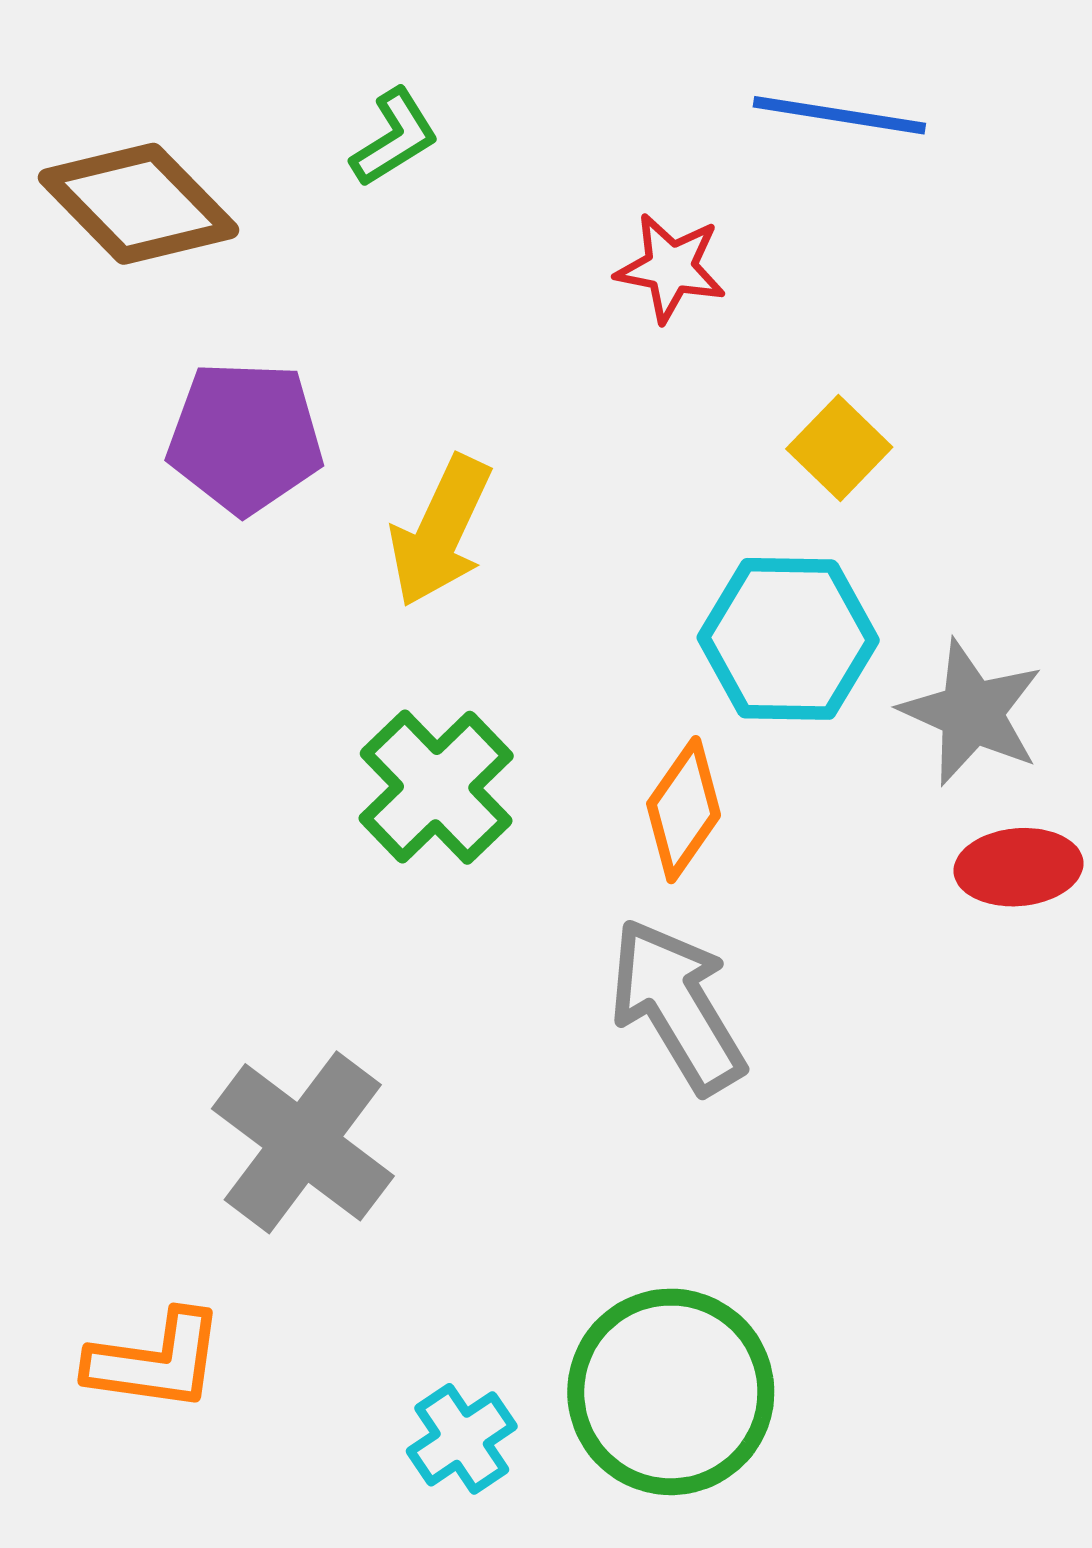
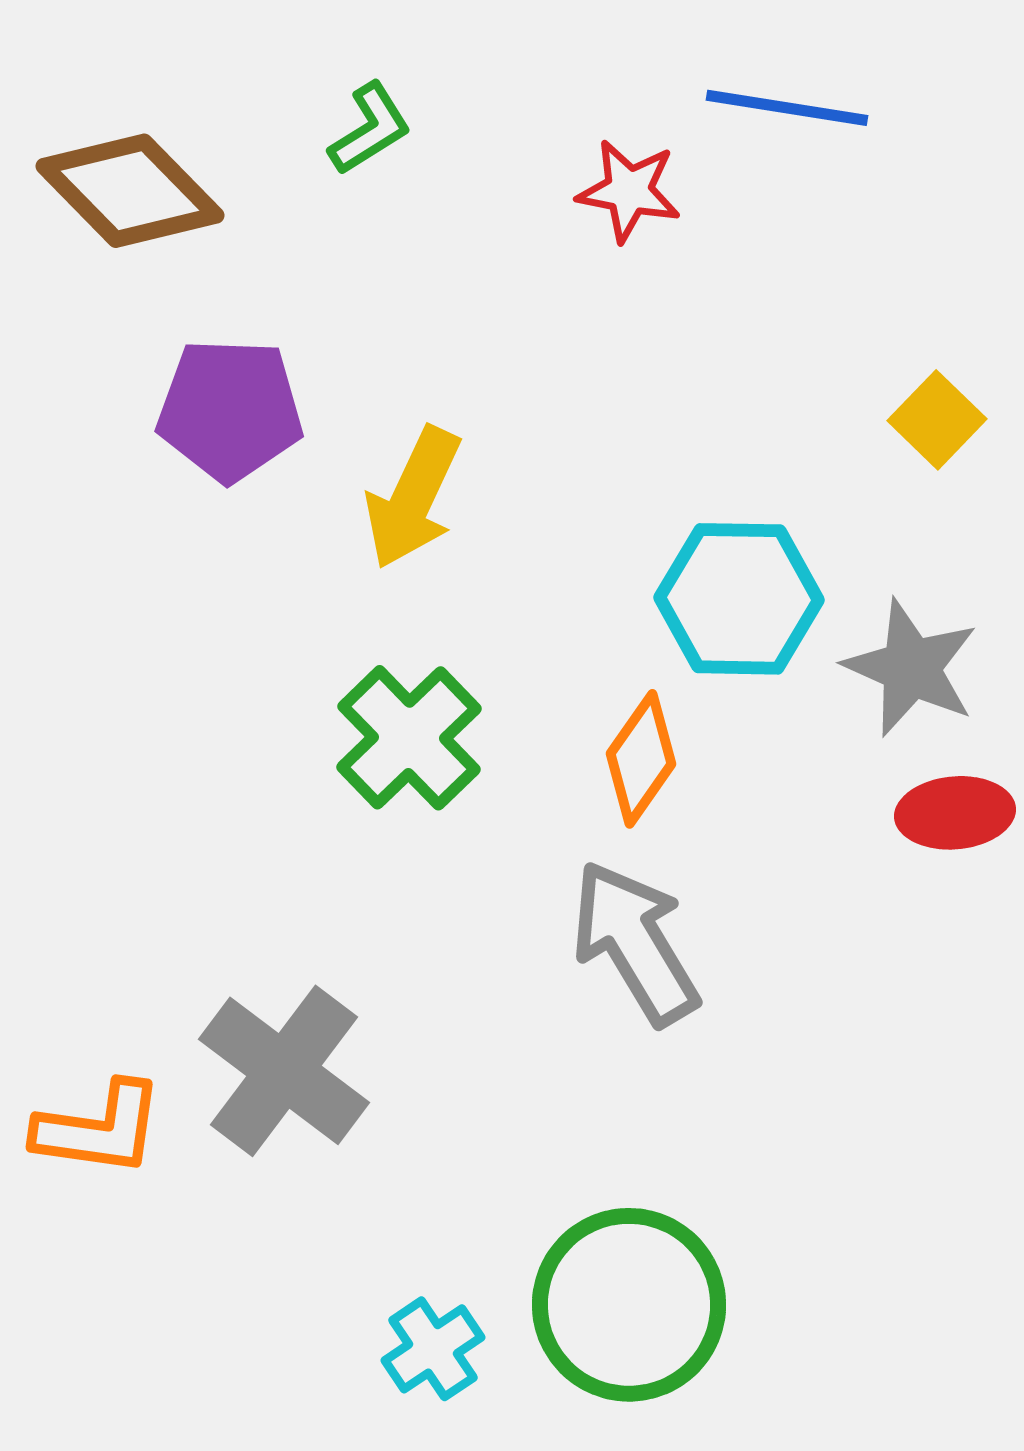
red star: (671, 268) -> (629, 191), moved
yellow square: (839, 448) -> (937, 420), moved
orange L-shape: (156, 1361) -> (99, 1129), moved

